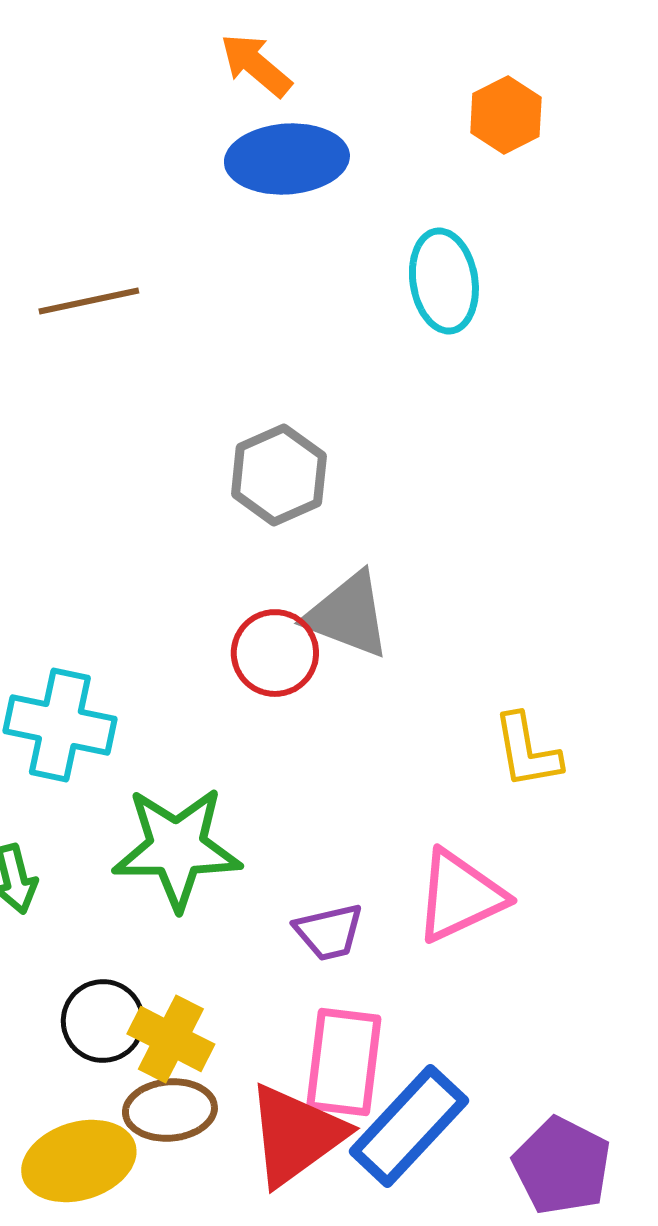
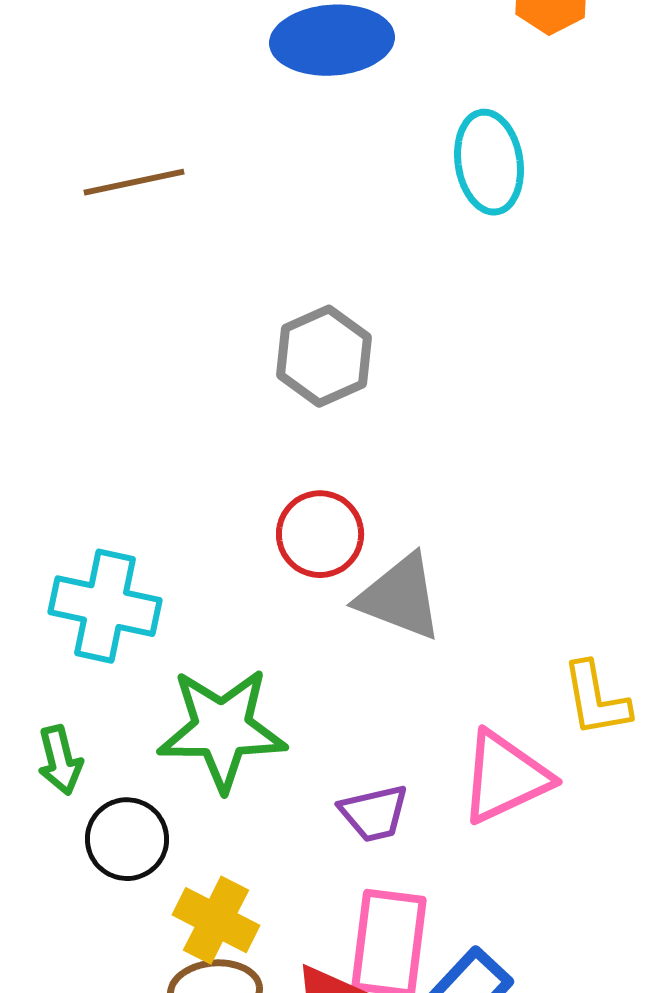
gray triangle: (348, 615) -> (400, 597), moved
yellow L-shape: (527, 751) -> (596, 699), moved
black circle: (103, 1021) -> (127, 839), moved

